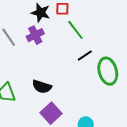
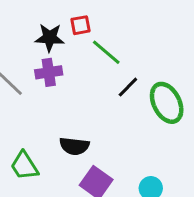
purple cross: (35, 35) -> (49, 72), turned 30

